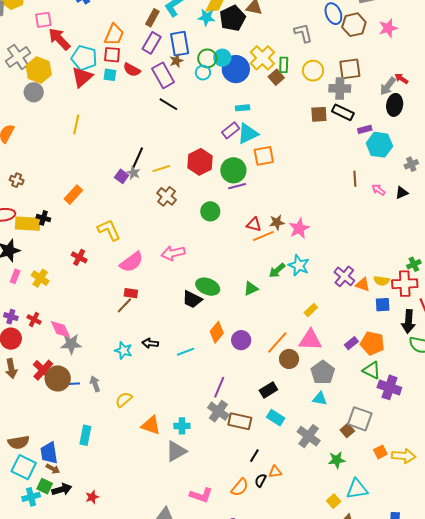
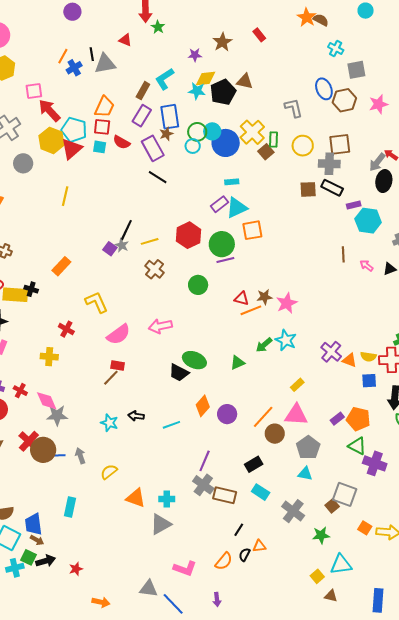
yellow hexagon: (39, 70) -> (51, 140), moved
yellow cross: (40, 278) -> (49, 357), moved, turned -30
orange square: (380, 452) -> (365, 528), turned -32

